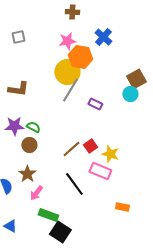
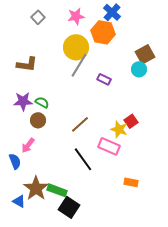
gray square: (18, 37) -> (38, 17), moved, turned -32
orange hexagon: (80, 57) -> (103, 32), moved
red square: (90, 146) -> (131, 121), moved
brown star: (27, 174) -> (36, 188), moved, size x1.4
pink arrow: (36, 193) -> (28, 145), moved

